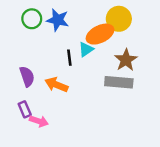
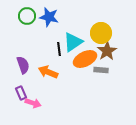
yellow circle: (119, 19) -> (101, 33), moved
orange ellipse: (100, 34) -> (85, 59), moved
cyan triangle: (86, 49) -> (73, 42), size x1.5
gray rectangle: (119, 82) -> (101, 70), size x0.6

